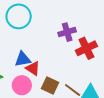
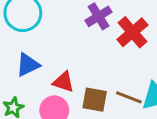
blue triangle: (23, 59) -> (28, 65), moved

